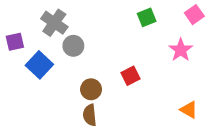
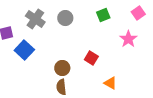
gray circle: (73, 46) -> (65, 18), moved
red square: (130, 76) -> (91, 58), turned -32
orange triangle: (189, 110) -> (110, 83), moved

